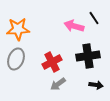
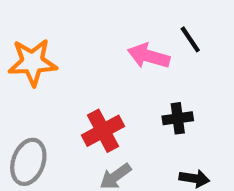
black cross: (88, 56) -> (178, 118), size x0.6
gray ellipse: (16, 59) -> (28, 162), moved

